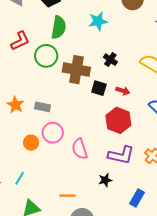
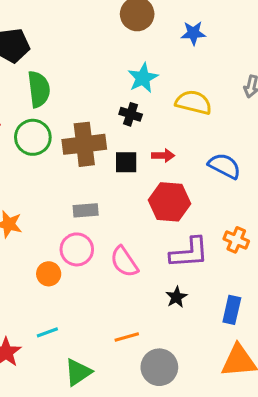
cyan star: (98, 21) -> (143, 78), moved
gray rectangle: (42, 107) -> (86, 210), moved
cyan line: (20, 178) -> (47, 332), turned 56

